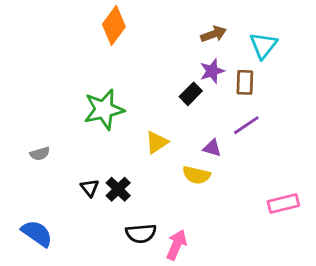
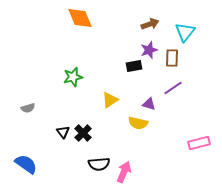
orange diamond: (114, 26) -> (80, 18), turned -60
black rectangle: (191, 94) -> (134, 66), turned 35
green star: (104, 110) -> (73, 77), size x0.7

